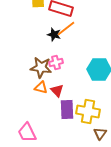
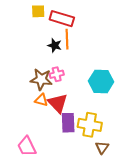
orange line: (66, 29) -> (67, 39), turned -54
red triangle: (57, 91) -> (58, 103), size x1.5

